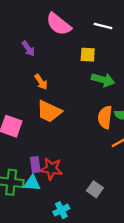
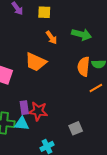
yellow square: (88, 55) -> (44, 12), moved
orange arrow: (41, 82) -> (51, 38), moved
gray square: (95, 189) -> (76, 128), turned 32

